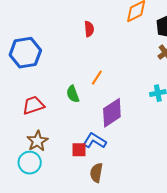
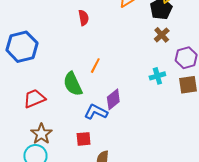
green semicircle: (73, 94) -> (73, 84), size x1.4
purple diamond: (112, 113) -> (113, 99), size x0.7
blue L-shape: (94, 141) -> (96, 112), moved

